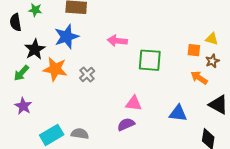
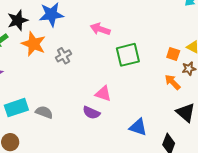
green square: (150, 60) -> (128, 55), turned -30
blue triangle: (178, 113) -> (138, 127), moved
purple semicircle: (126, 124) -> (91, 113), turned -144

